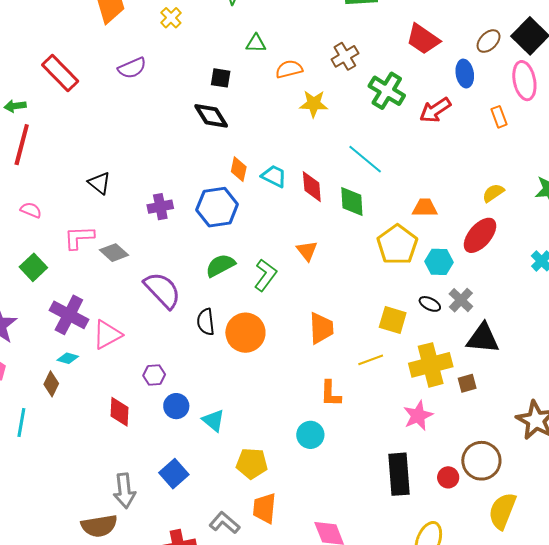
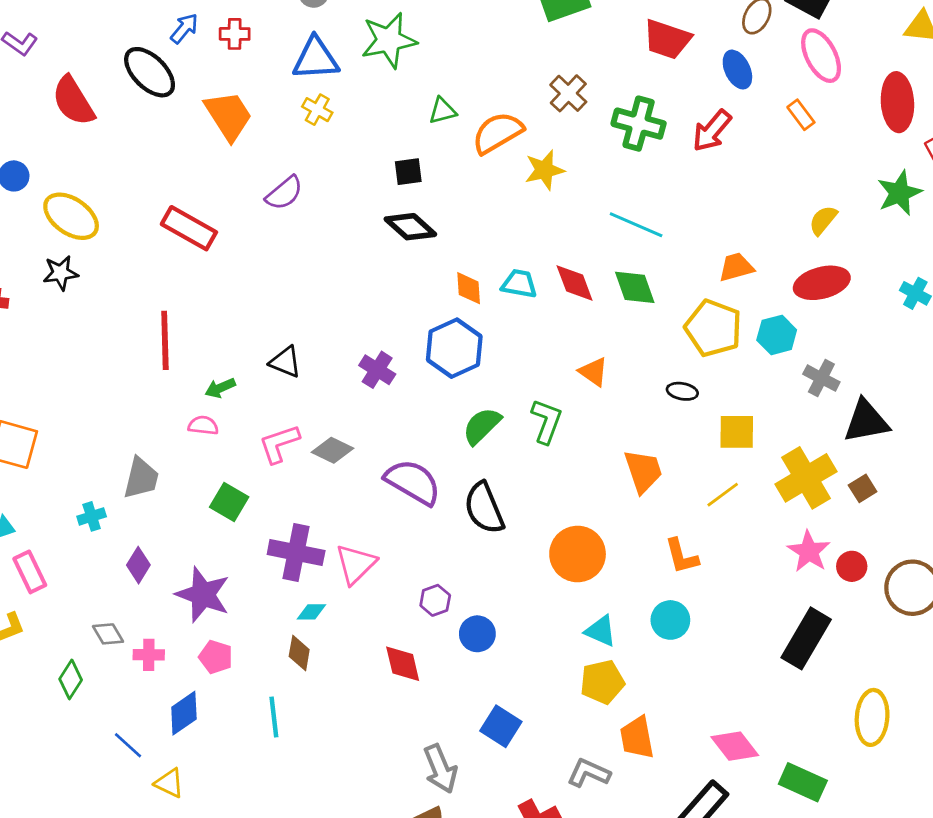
orange semicircle: (289, 69) -> (498, 133), size x1.4
green arrow: (15, 106) -> (220, 388), moved
purple cross: (160, 207) -> (377, 370), turned -30
red ellipse: (480, 235) -> (822, 283), turned 51
black ellipse: (430, 304) -> (682, 391), moved
black semicircle: (206, 322) -> (484, 508), size x1.4
orange circle: (245, 333) -> (578, 554), moved
cyan triangle: (213, 420) -> (601, 631), moved
black rectangle: (399, 474) -> (806, 638), turned 51
red circle: (448, 477) -> (852, 566), moved

